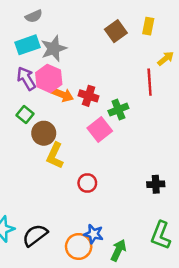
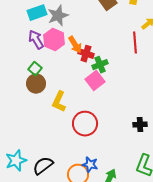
orange arrow: (62, 95) -> (75, 45), moved, turned 36
green cross: (118, 110) -> (100, 65), moved
brown circle: (44, 133) -> (36, 84), moved
red circle: (87, 183) -> (85, 124), size x1.6

